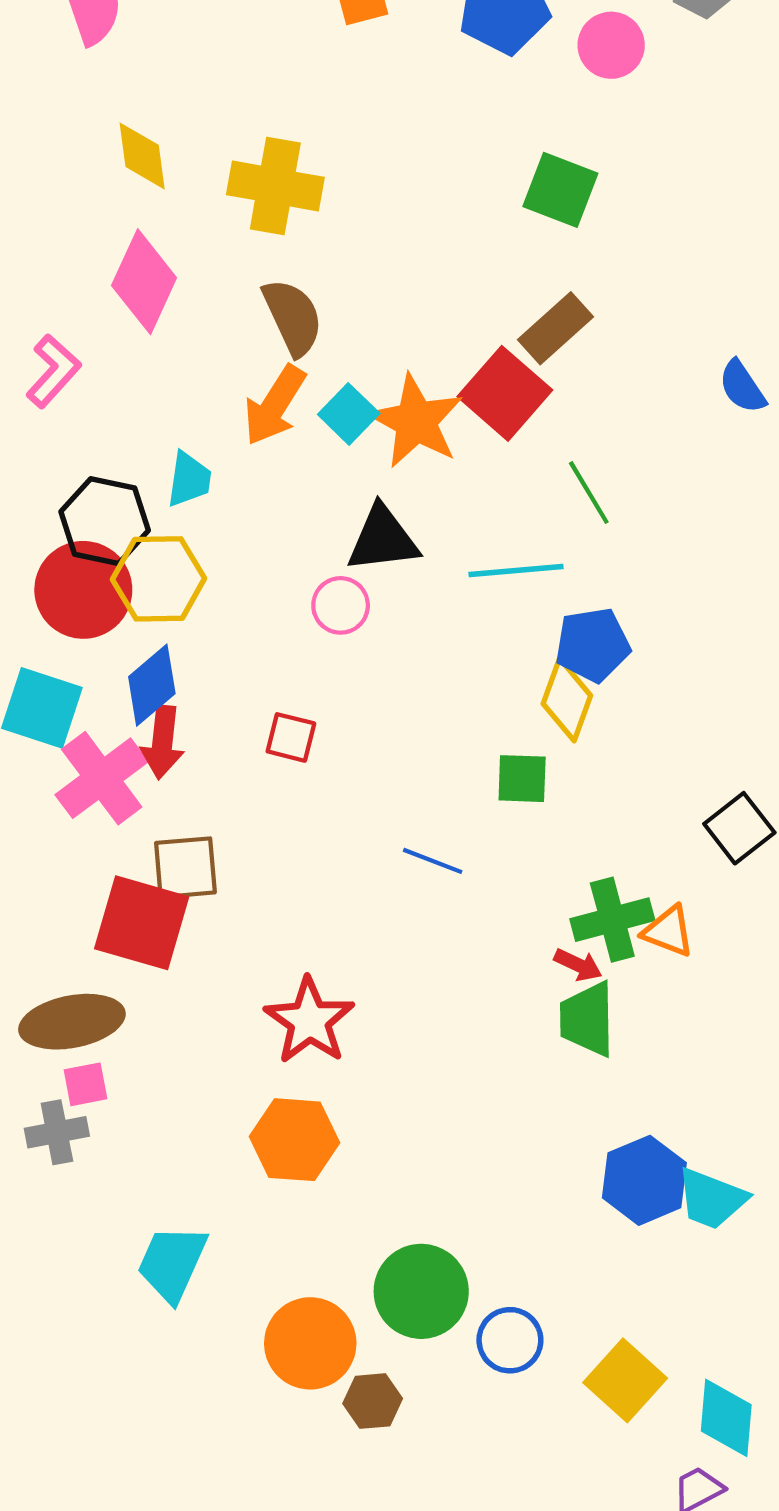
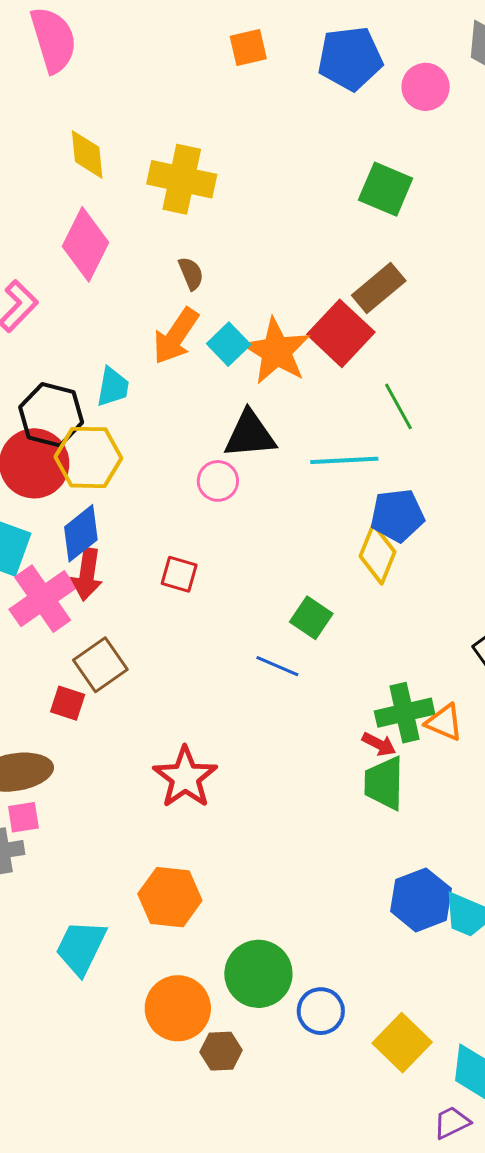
brown semicircle: (293, 317) -> (191, 273), size x0.6
green square: (522, 779) -> (311, 618), moved, turned 30
brown square: (185, 868) -> (100, 665), turned -32
red square: (142, 923) -> (68, 703), size x0.5
orange hexagon: (294, 1140) -> (170, 897), moved

